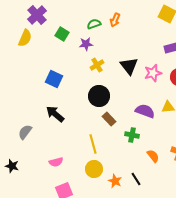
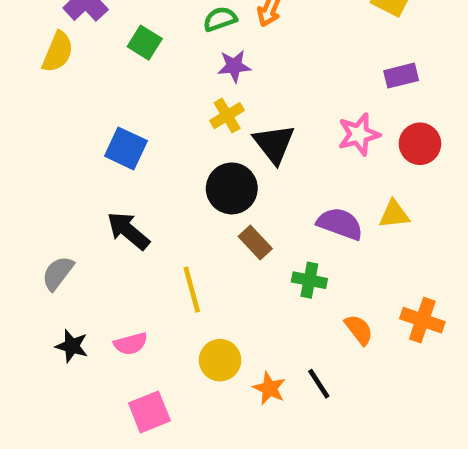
purple star: (86, 44) -> (234, 66), moved
black triangle: (129, 66) -> (274, 144), moved
yellow line: (93, 144) -> (192, 290), moved
black star: (12, 166) -> (72, 346), moved

